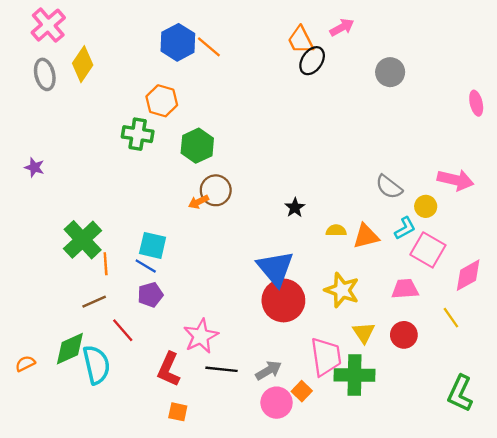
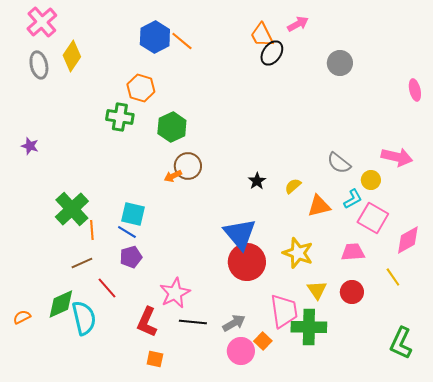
yellow semicircle: (336, 230) -> (293, 186), moved, turned -42

